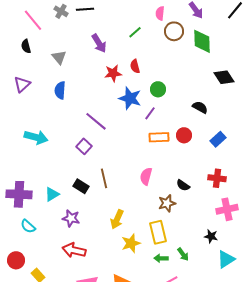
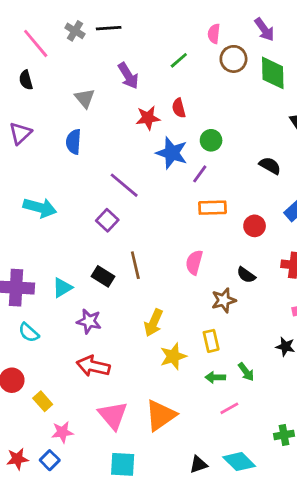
gray triangle: (59, 57) -> (85, 98), moved
red circle: (184, 135) -> (255, 226), moved
yellow rectangle: (158, 232) -> (211, 341), size x0.7

